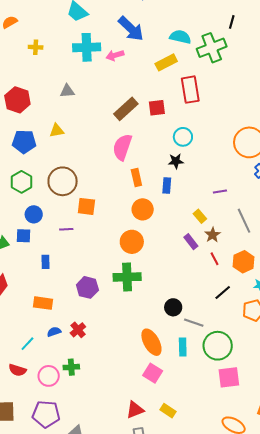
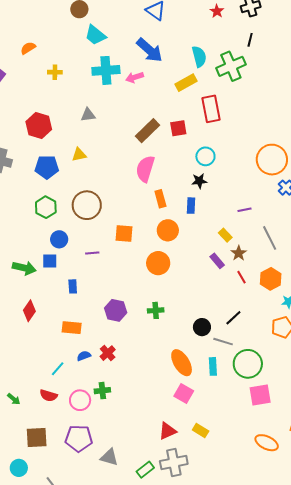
cyan semicircle: (180, 37) -> (199, 57), turned 65
orange square: (86, 206) -> (124, 234), moved
green cross: (127, 277) -> (156, 310), moved, size x0.6
black line: (223, 293) -> (233, 318), moved

